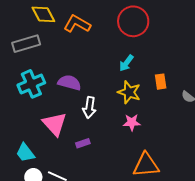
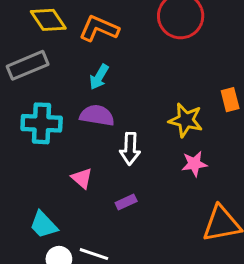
cyan arrow: (126, 63) -> (99, 77), moved
cyan cross: (31, 84) -> (42, 123), turned 32
pink triangle: (55, 124) -> (82, 178), size x0.6

